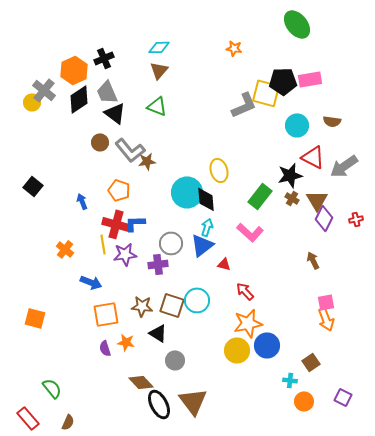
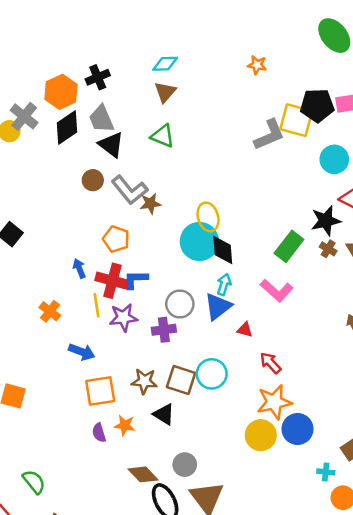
yellow ellipse: (219, 170) -> (208, 217), moved
blue arrow: (82, 201) -> (79, 268), moved
gray circle: (175, 360) -> (185, 465), moved

